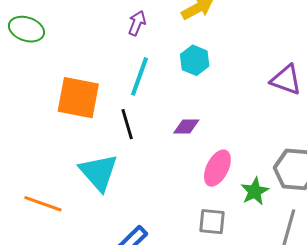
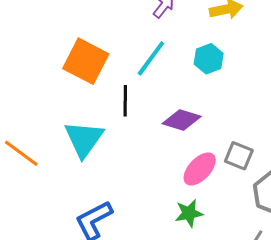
purple diamond: (186, 127) -> (182, 120), size x1.4
green star: (255, 191) -> (189, 213), moved
gray square: (212, 222) -> (239, 156), moved

